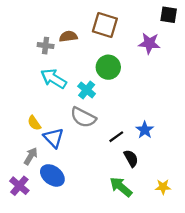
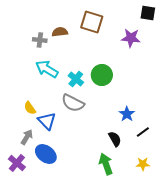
green circle: (108, 67) -> (102, 75), moved
black line: (116, 137) -> (143, 132), moved
green arrow: (121, 187) -> (106, 164), turned 30

